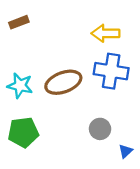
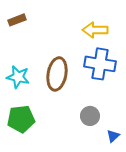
brown ellipse: (63, 82) -> (57, 74), turned -60

